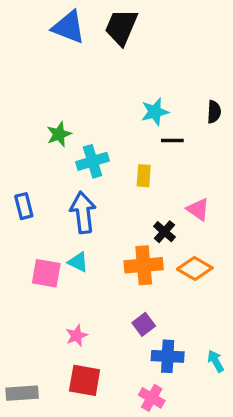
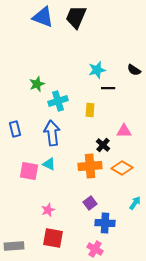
black semicircle: (214, 112) -> (134, 70), turned 120
pink triangle: (198, 209) -> (124, 131), turned -35
cyan arrow: (216, 361) -> (135, 203), moved, turned 64

